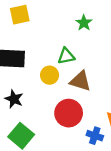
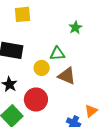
red circle: (69, 113) -> (36, 99), moved

